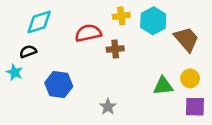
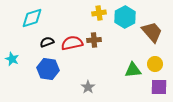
red semicircle: (88, 33) -> (72, 43), moved
black semicircle: (28, 51) -> (47, 42), moved

